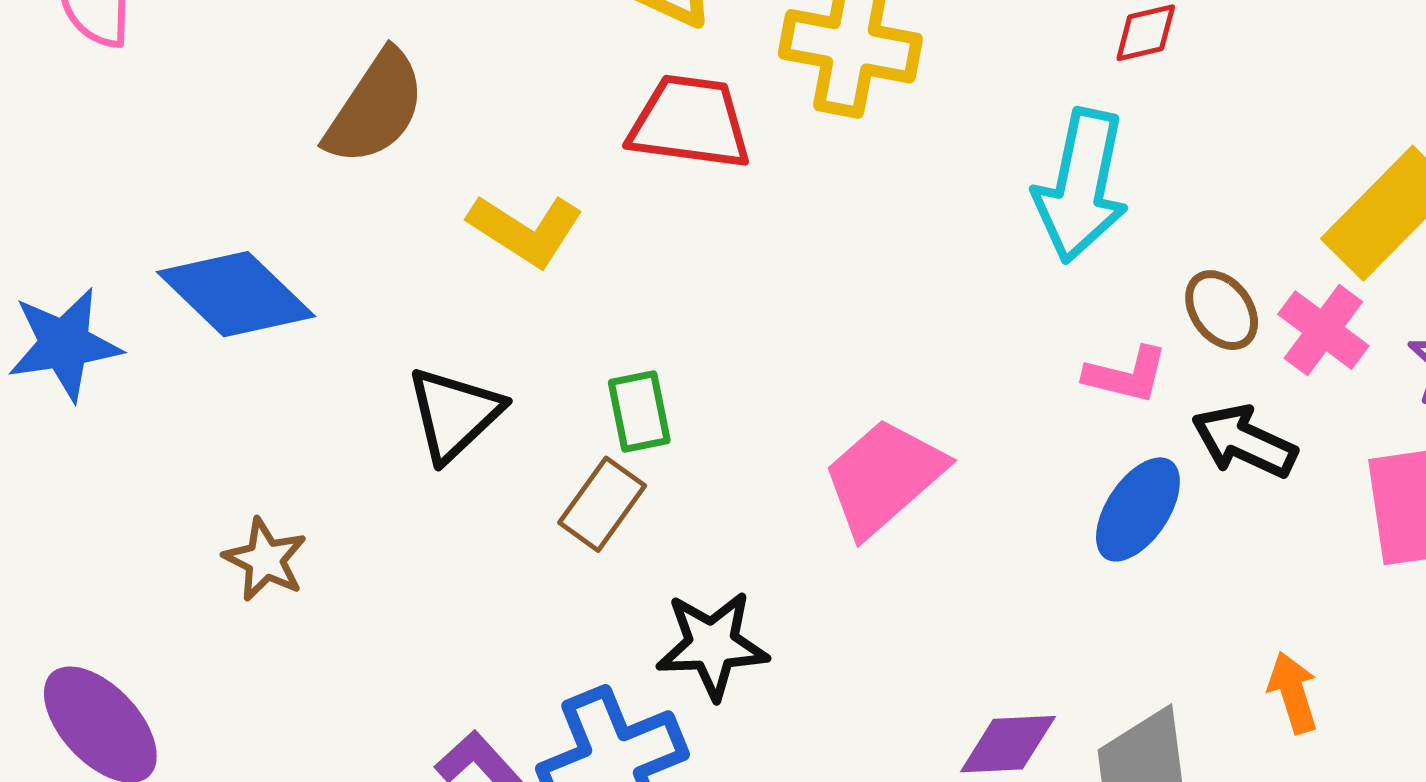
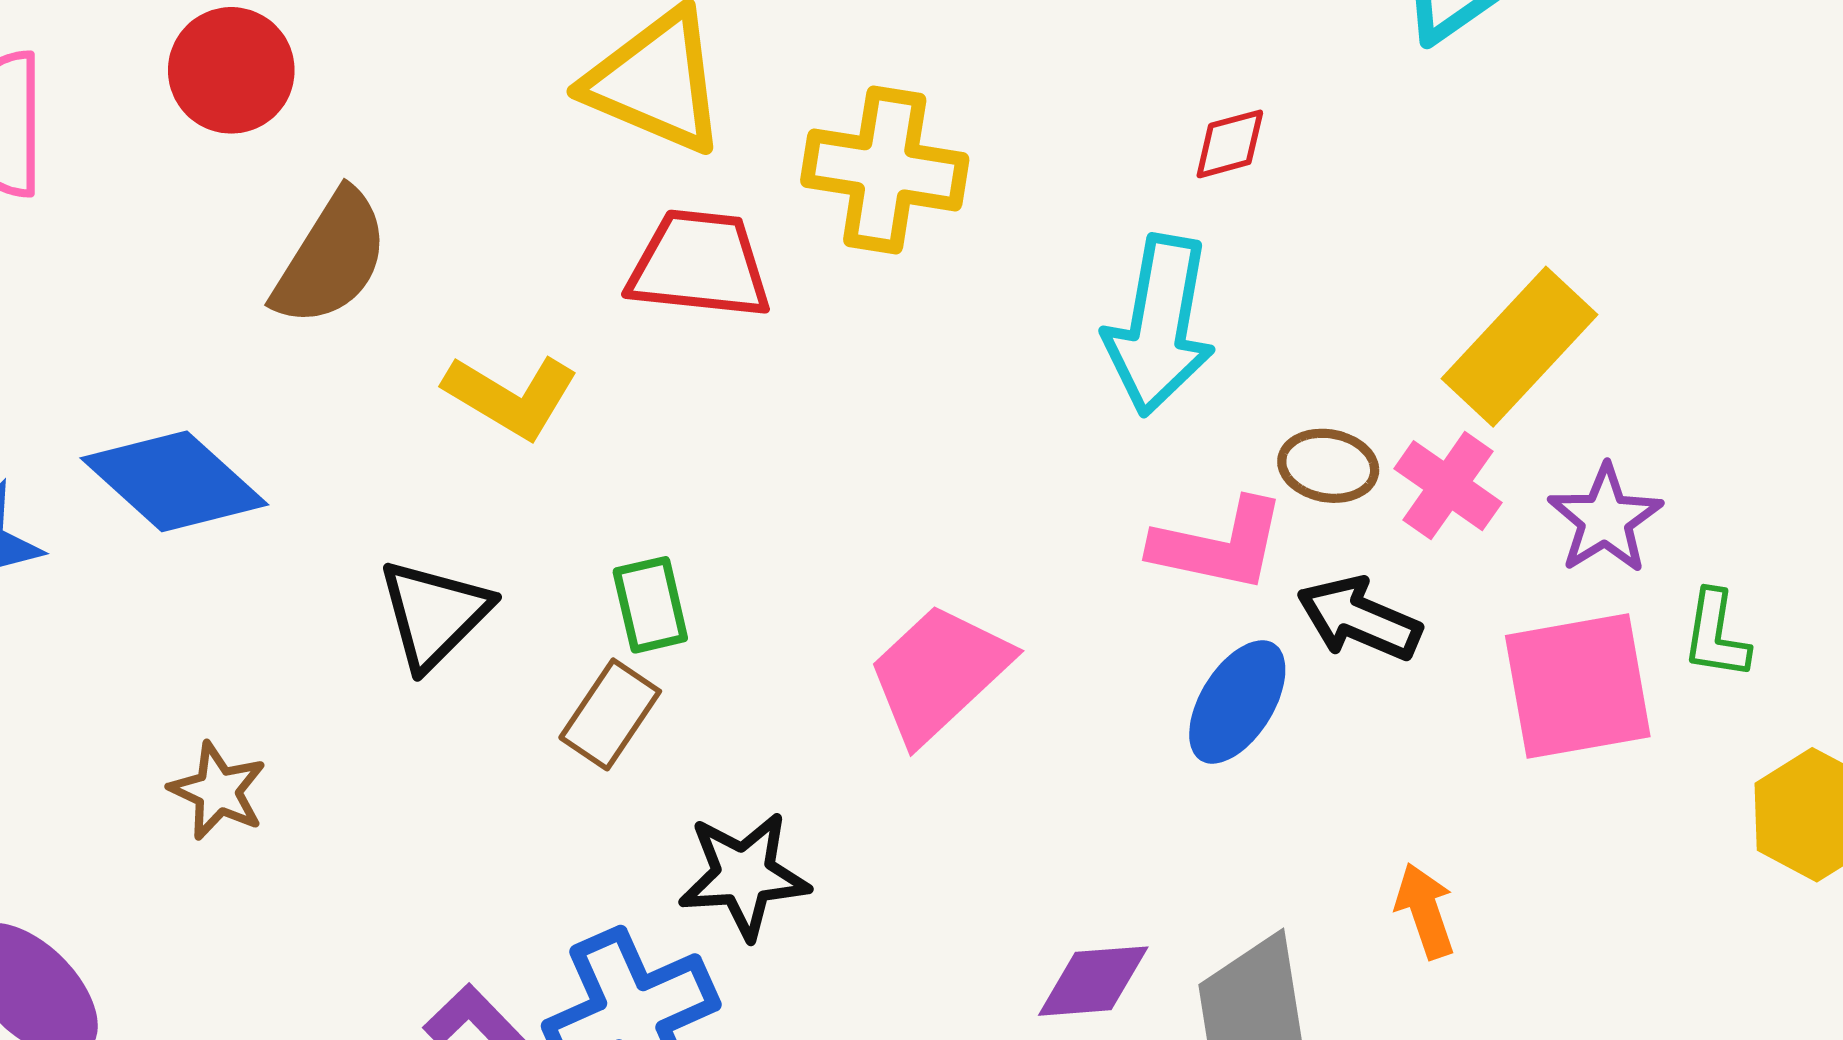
brown ellipse: (1222, 310) -> (1328, 466), turned -42
pink L-shape: (1126, 375) -> (1219, 545), size x1.4

